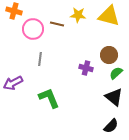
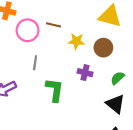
yellow star: (78, 15) -> (76, 41), moved
brown circle: (109, 55) -> (103, 48), moved
green L-shape: (49, 98) -> (55, 90), moved, turned 30

